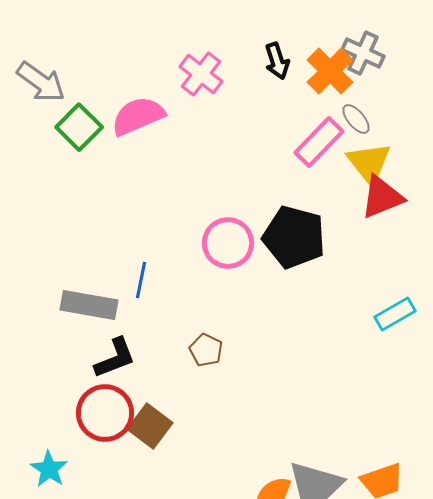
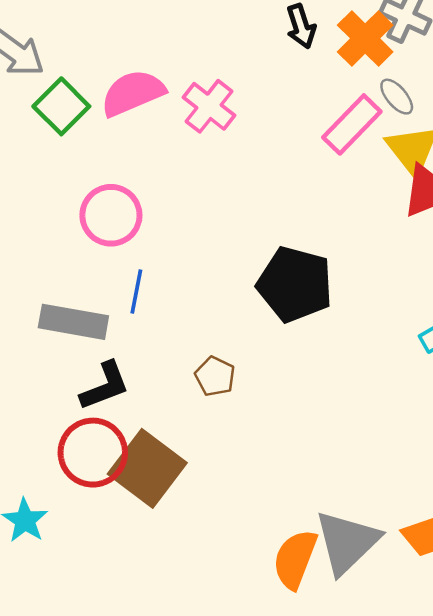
pink cross: (201, 74) -> (209, 106), moved
black pentagon: (294, 237) -> (295, 284), moved
pink circle: (228, 243) -> (111, 215), moved
brown square: (150, 426) -> (147, 468), size x1.4

